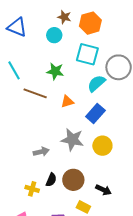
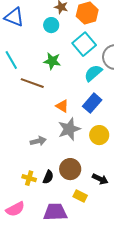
cyan square: (87, 54) -> (84, 44), turned 35
orange triangle: (67, 101) -> (62, 106), moved, turned 48
gray star: (72, 140) -> (69, 129), turned -30
black semicircle: (51, 180) -> (48, 177), moved

